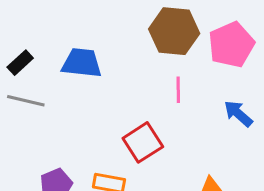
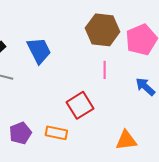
blue trapezoid: (82, 63) -> (39, 50), turned 56

